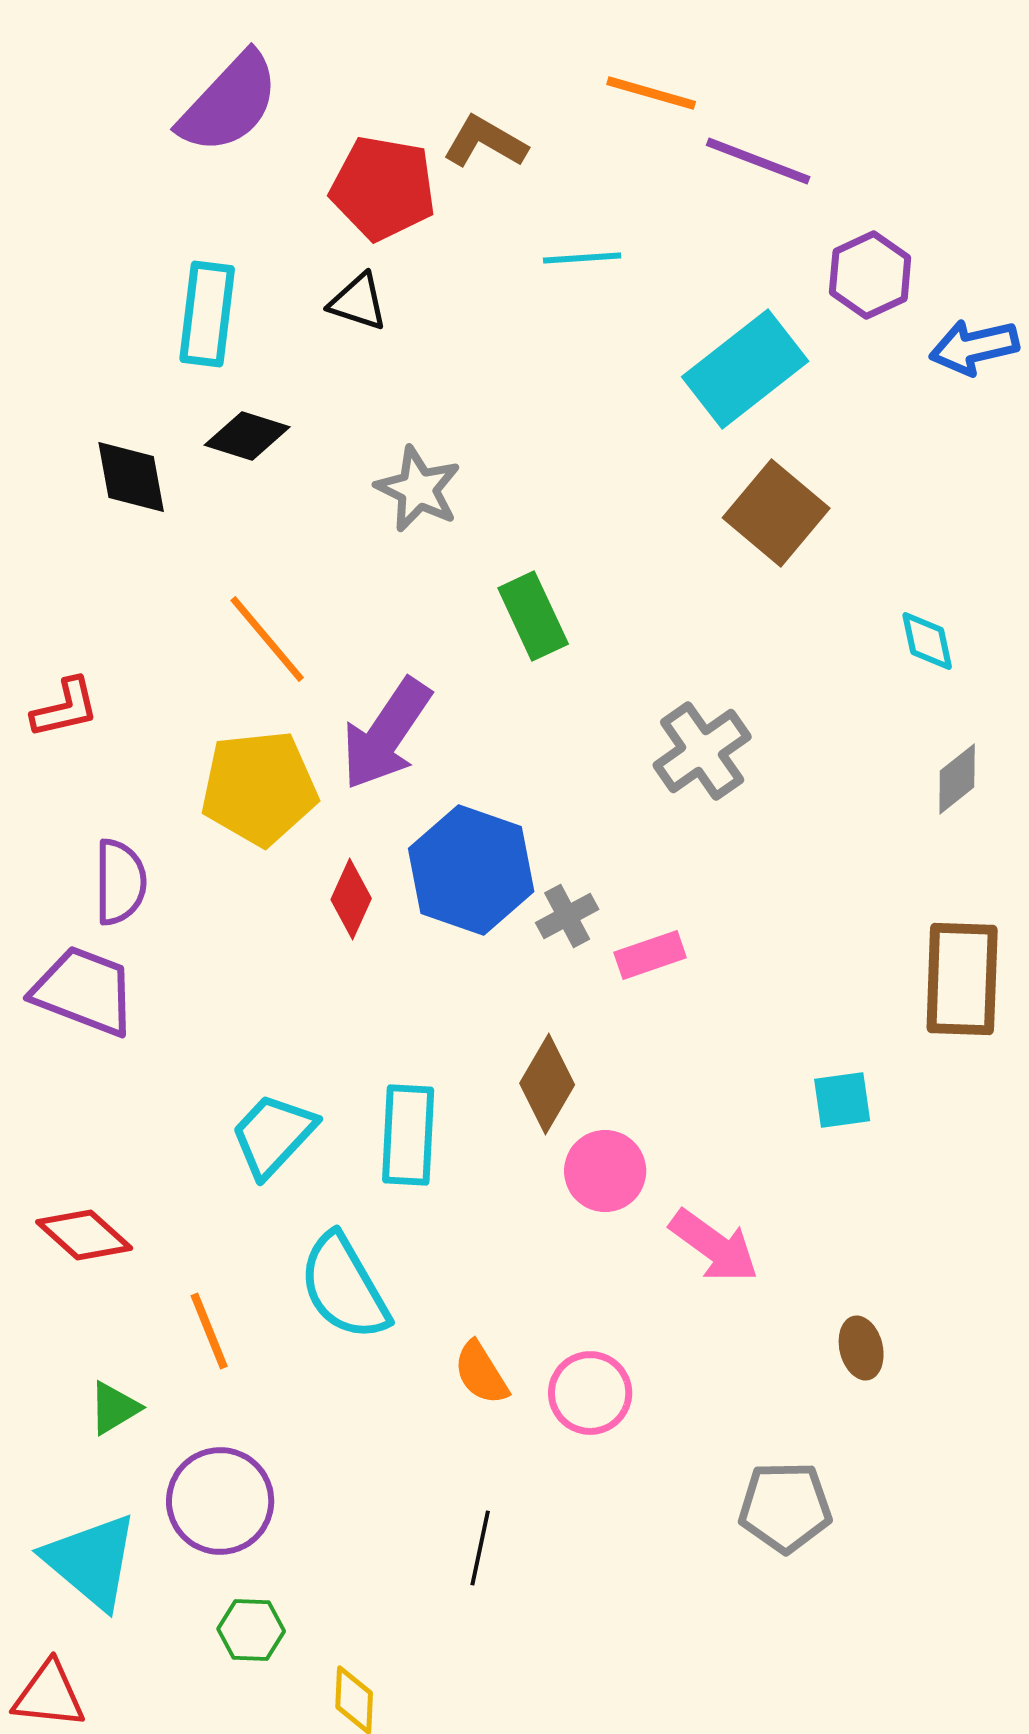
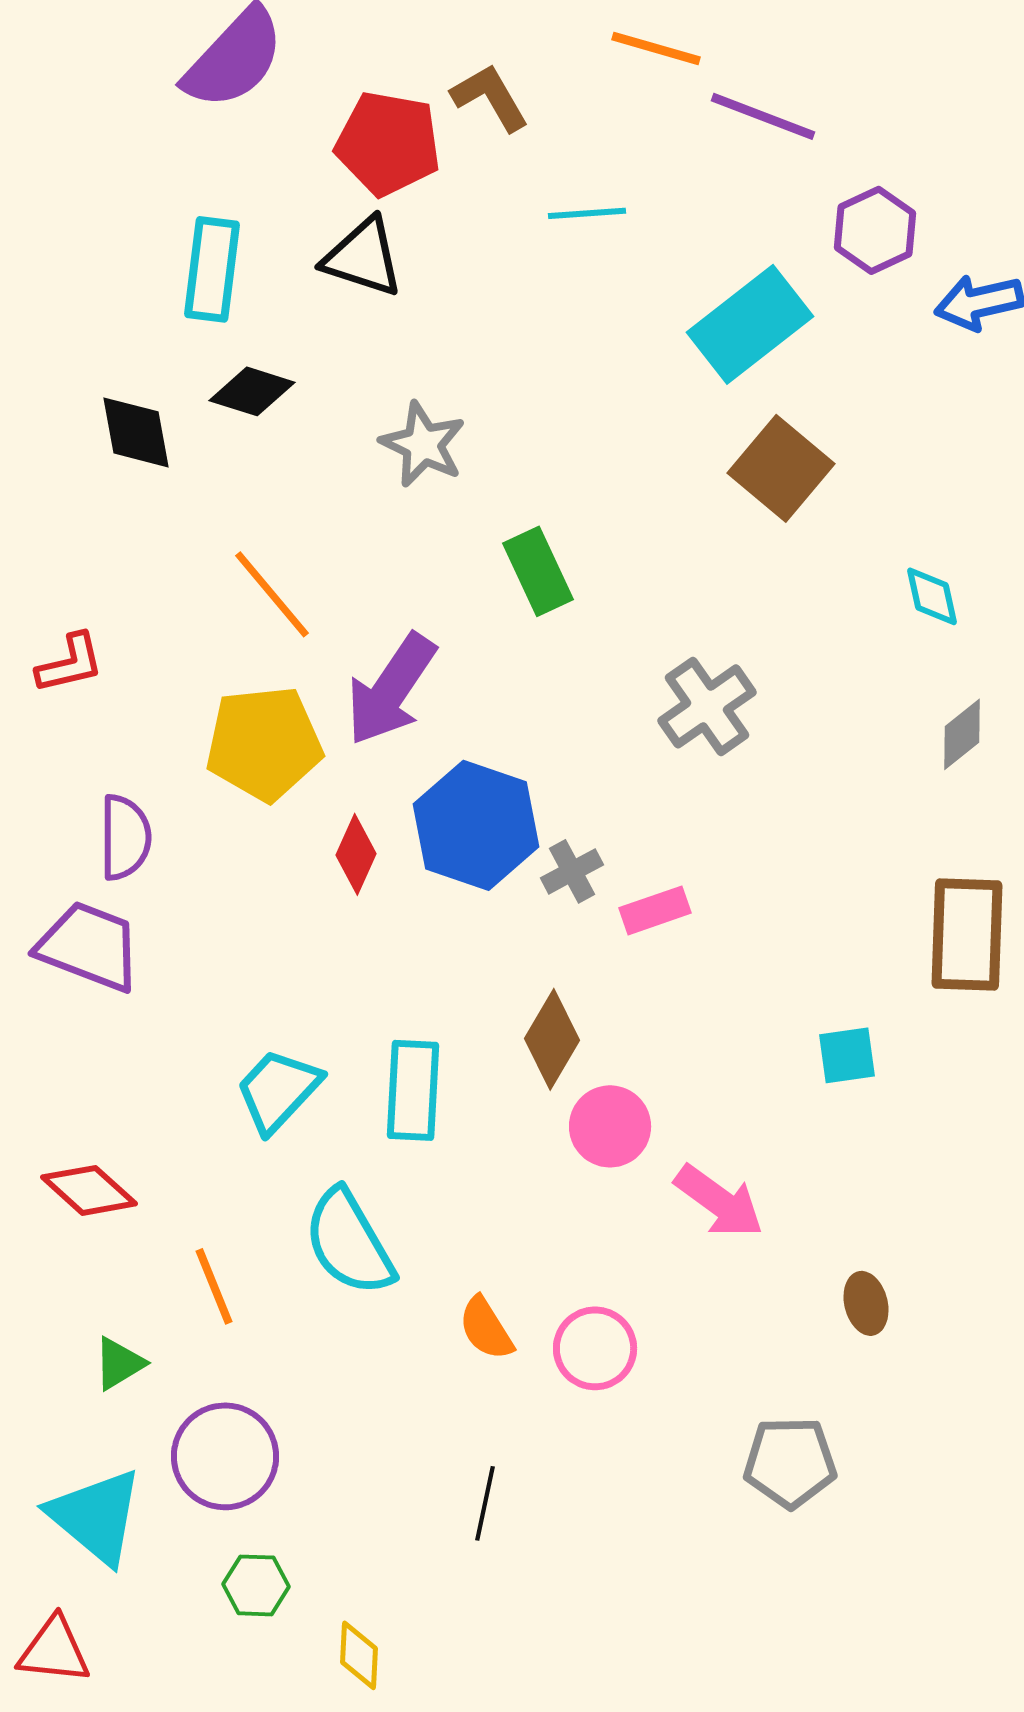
brown L-shape: (485, 142) -> (490, 97), turned 30
black triangle: (358, 302) -> (363, 257), size x1.4

